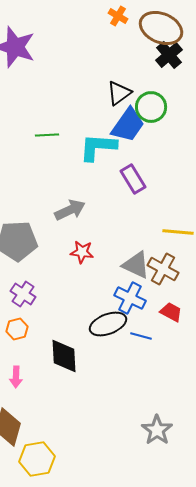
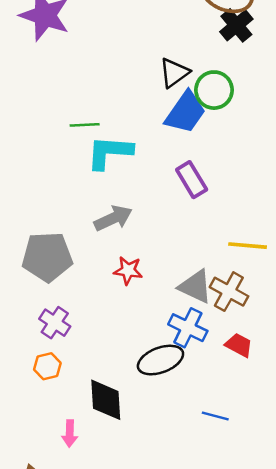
cyan L-shape: (98, 147) -> (109, 152), moved
blue line: (141, 336) -> (215, 416), moved
pink arrow: (16, 377) -> (70, 433), moved

